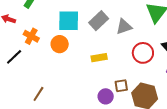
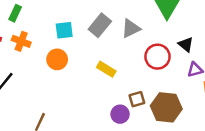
cyan square: (69, 21) -> (64, 30), size x0.7
orange cross: (31, 36) -> (21, 41), moved
yellow rectangle: (99, 58) -> (106, 69), turned 49

